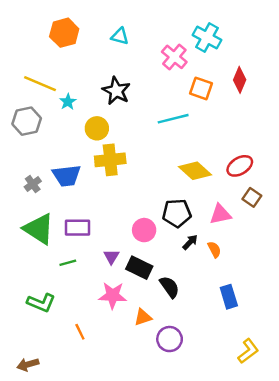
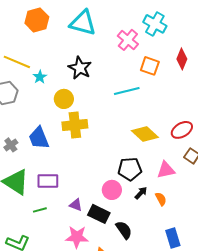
cyan triangle: (120, 36) -> (83, 23), size x1.8
blue trapezoid: (67, 176) -> (39, 138), turned 75
pink circle: (144, 230) -> (112, 190), moved
purple triangle: (111, 257) -> (76, 205), turned -40

